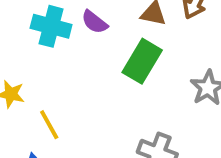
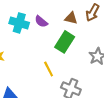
yellow line: (49, 125) -> (49, 69), moved

